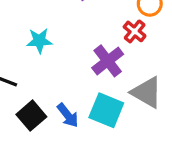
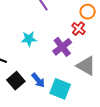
cyan star: (39, 41) -> (29, 39), moved
cyan square: (106, 110) -> (60, 89), moved

